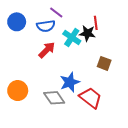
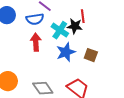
red arrow: (47, 50) -> (36, 42), turned -48
blue star: (70, 82) -> (66, 52), moved

